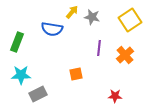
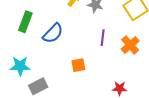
blue semicircle: (52, 29) -> (53, 33), moved, turned -55
green rectangle: (17, 42) -> (25, 22), moved

